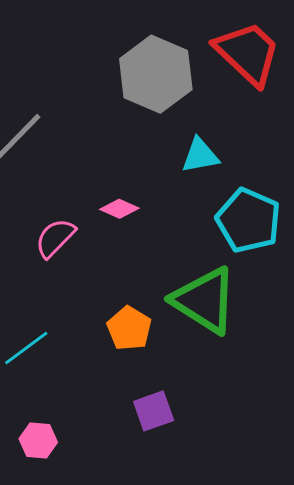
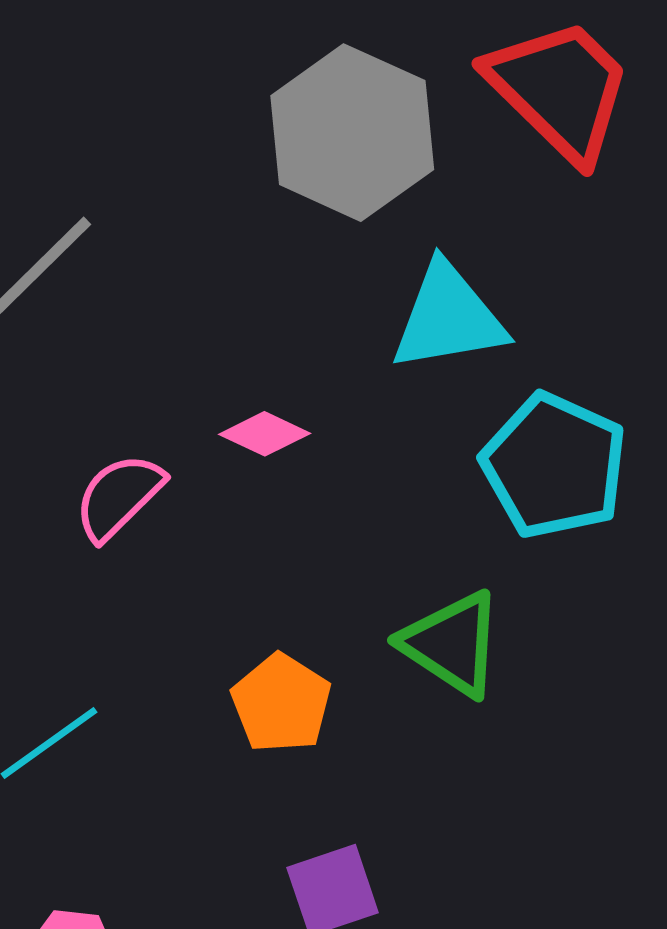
cyan triangle: (200, 155) -> (448, 317), size x1.4
green triangle: (205, 300) -> (452, 644), size x0.7

